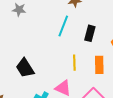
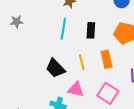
black trapezoid: (25, 68) -> (55, 68), moved

